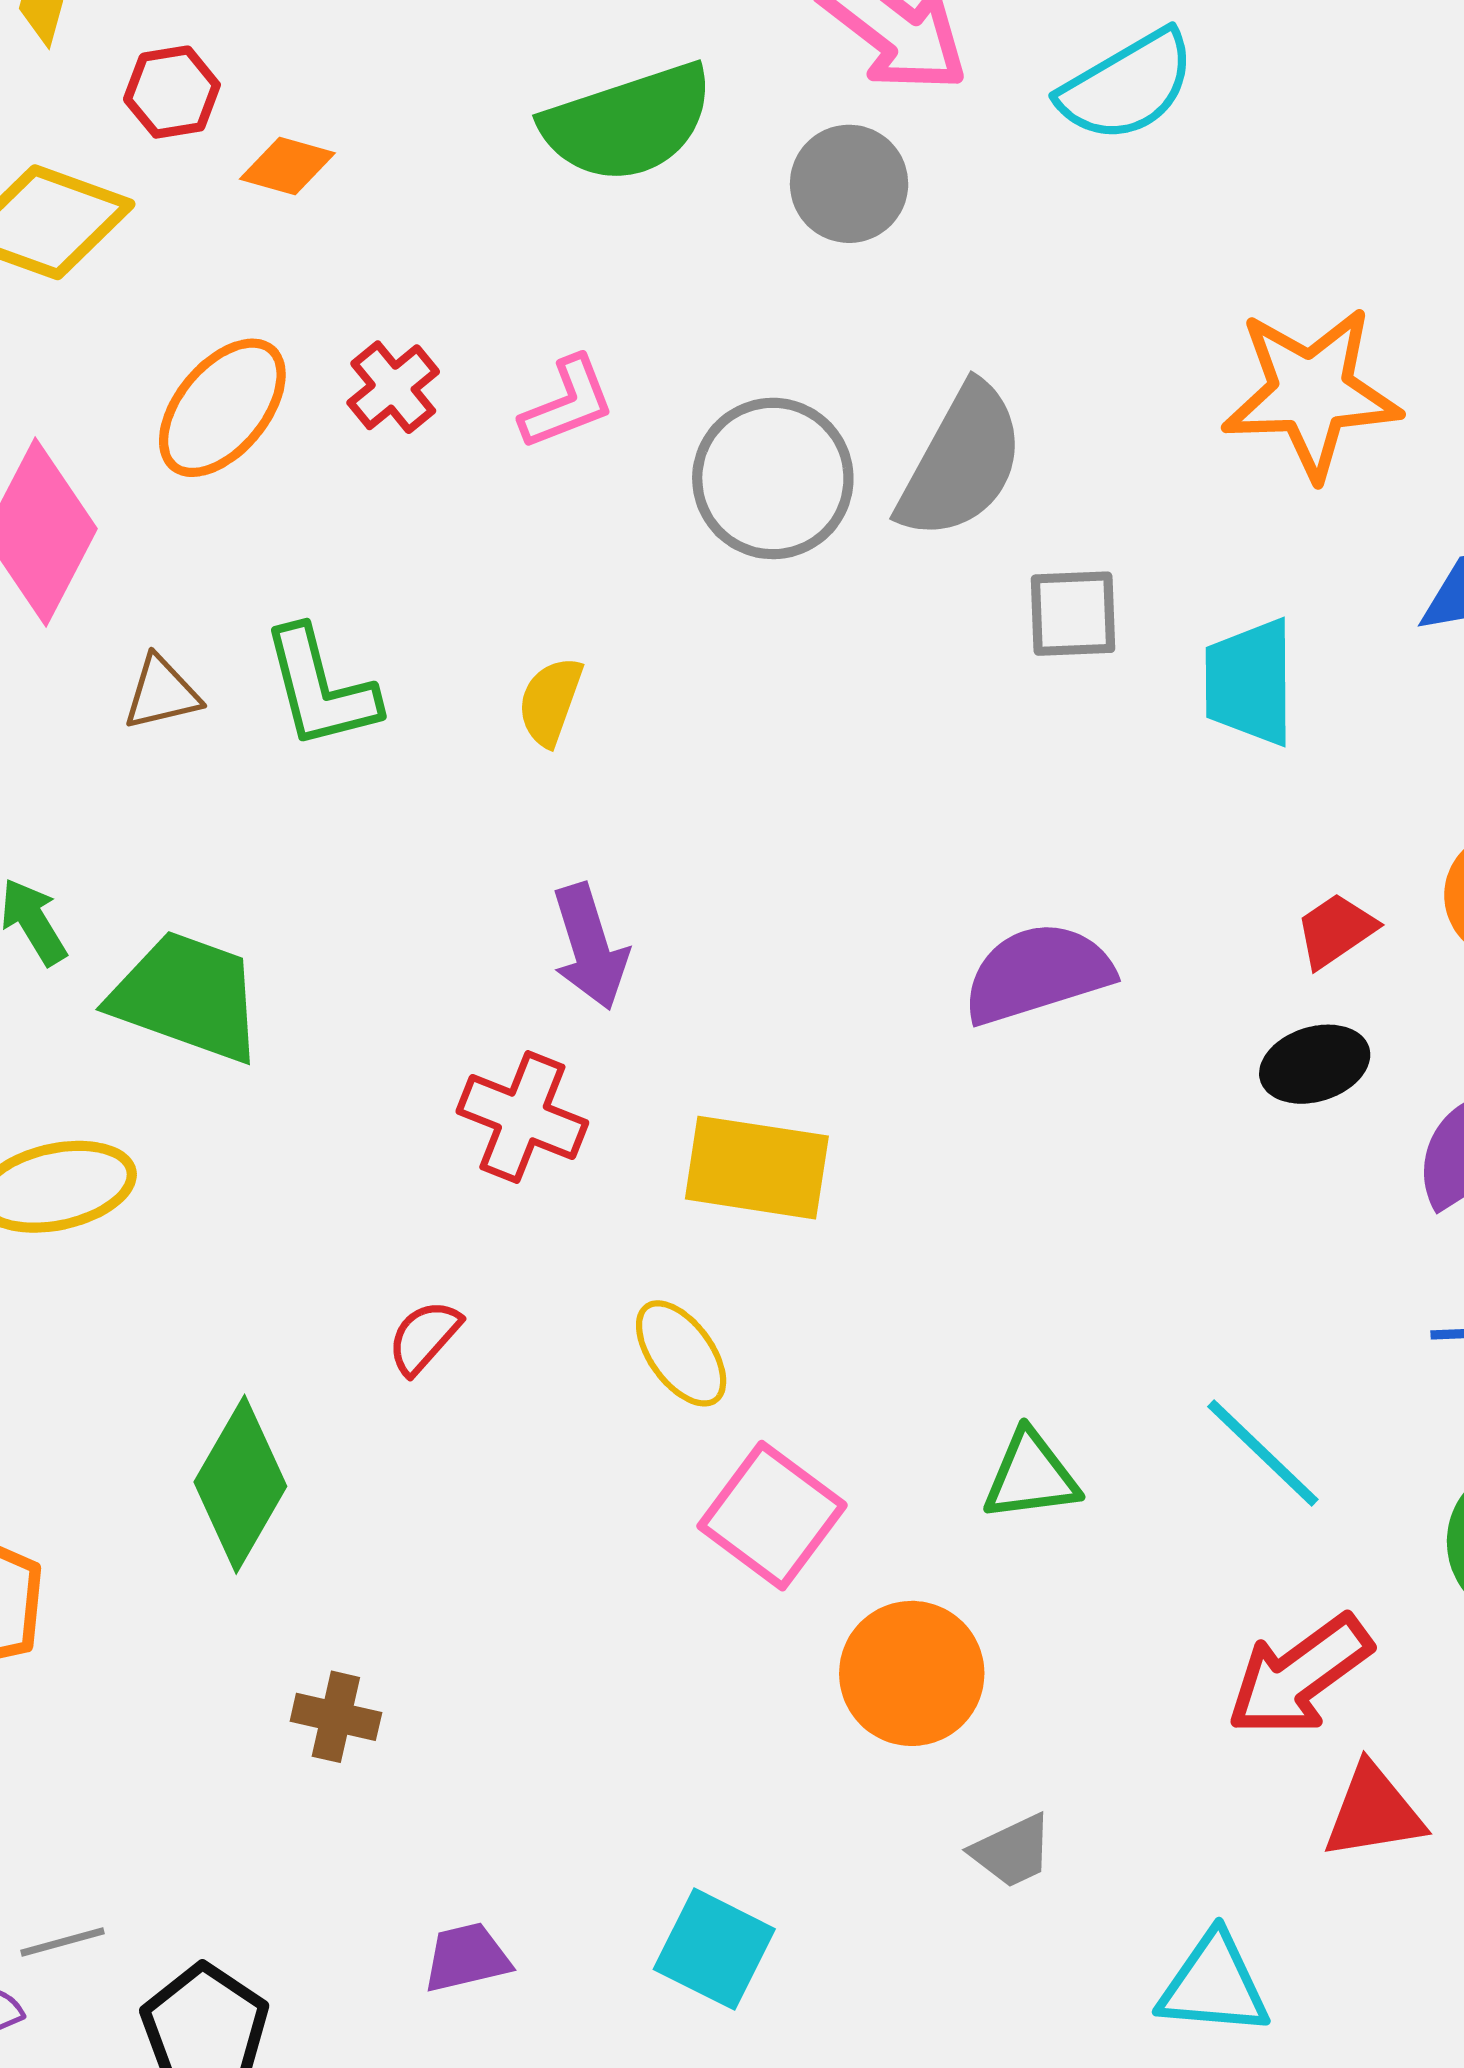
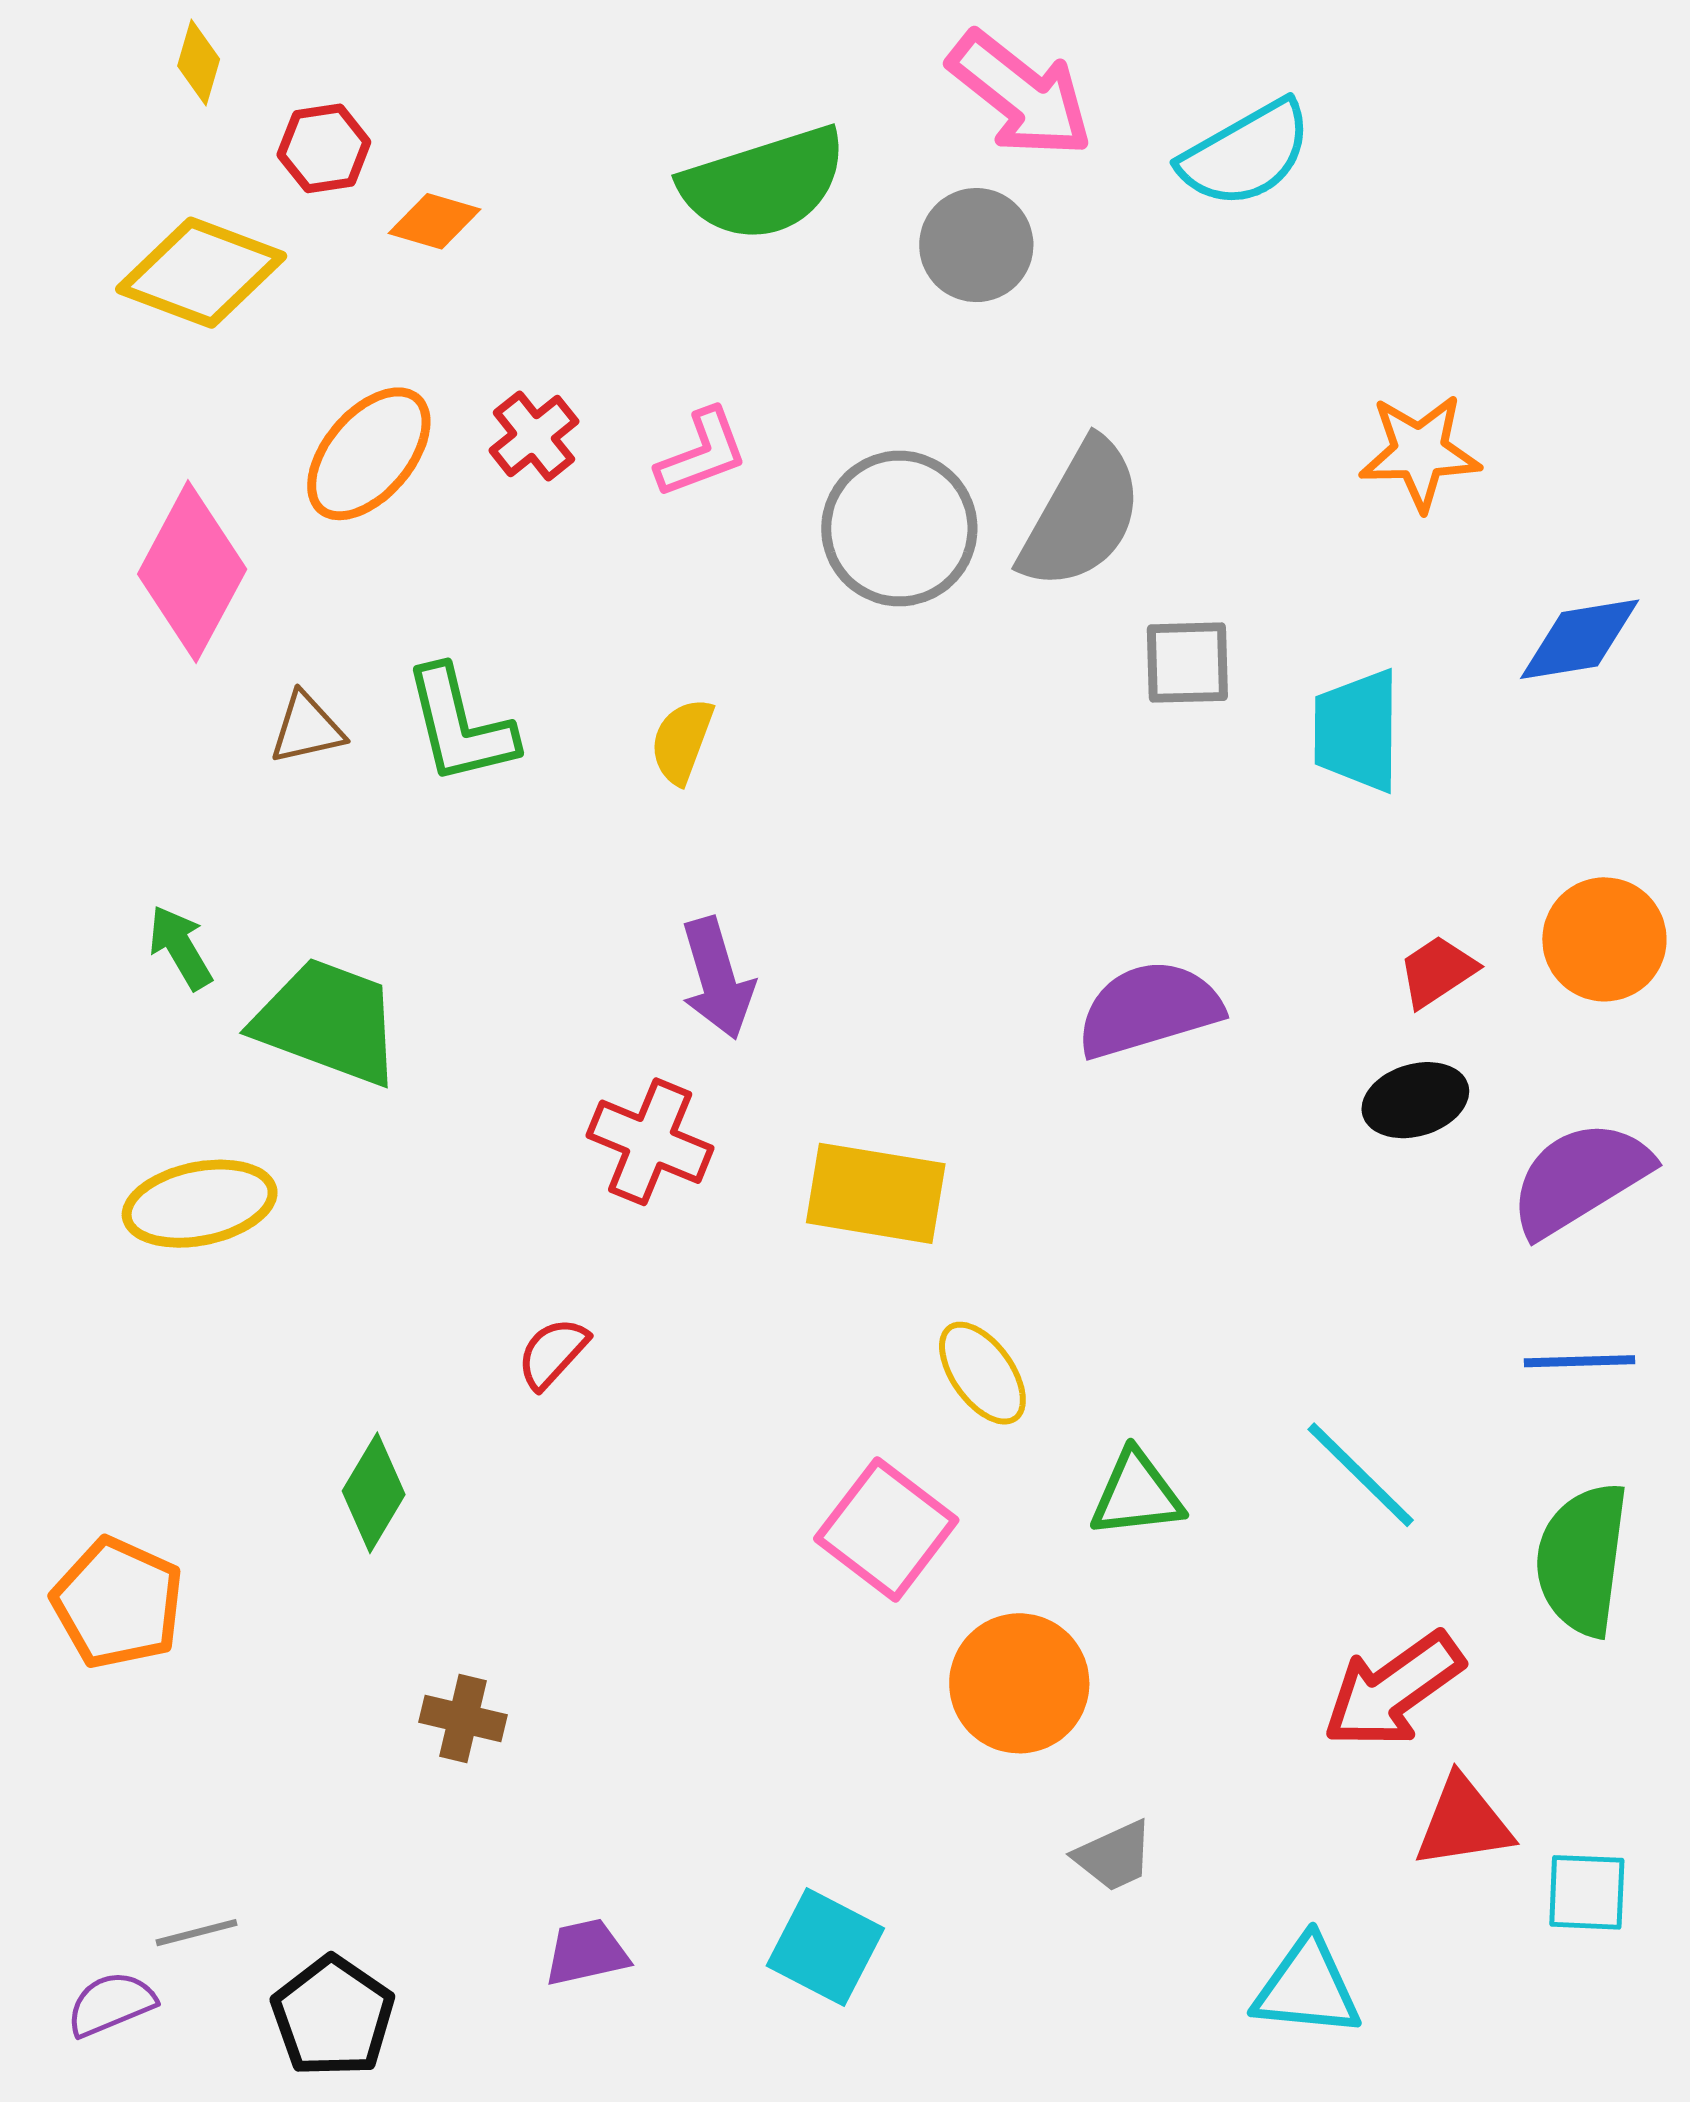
orange star: (1311, 393) -> (1420, 452), size x0.7
yellow ellipse: (681, 1353) -> (982, 1373), moved
green diamond: (240, 1484) -> (374, 1493), size x0.7

